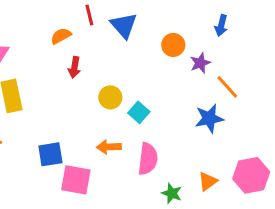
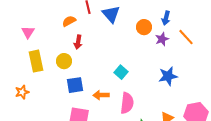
blue arrow: (221, 25) -> (166, 18), moved
orange line: (227, 87) -> (186, 37), moved
yellow circle: (110, 97) -> (64, 61), moved
blue square: (50, 154) -> (75, 85), moved

